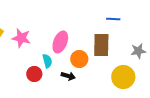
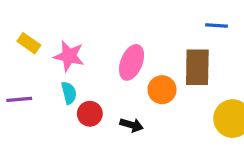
cyan semicircle: (47, 61) -> (69, 93), moved
black arrow: (68, 76) -> (132, 125), moved

